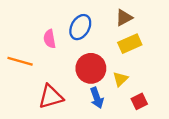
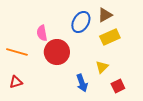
blue ellipse: (80, 27) -> (81, 22), moved
red circle: (91, 68) -> (57, 52), moved
red triangle: (51, 97) -> (16, 82), moved, size x0.6

